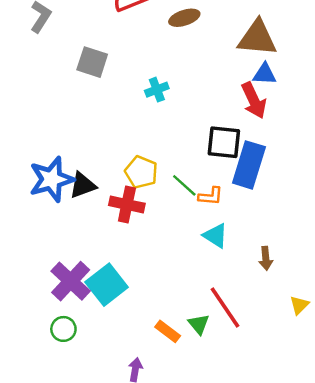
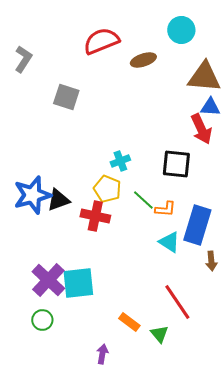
cyan cross: (157, 90) -> (120, 161), moved
blue rectangle: (249, 165) -> (197, 225), moved
cyan square: (107, 285) -> (78, 283), turned 32
green triangle: (199, 324) -> (159, 334), moved

